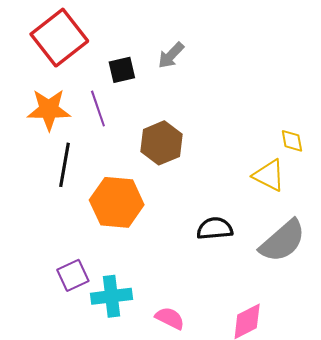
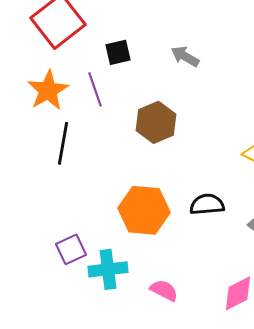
gray arrow: (171, 55) -> (185, 56), moved, turned 76
orange star: (49, 110) -> (48, 90), turned -30
orange hexagon: (117, 202) -> (144, 210), moved

